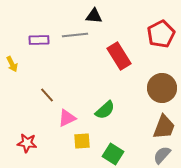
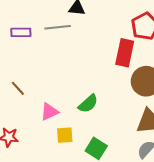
red rectangle: (119, 56) -> (125, 53), moved, turned 44
brown line: (47, 95) -> (18, 88), moved

